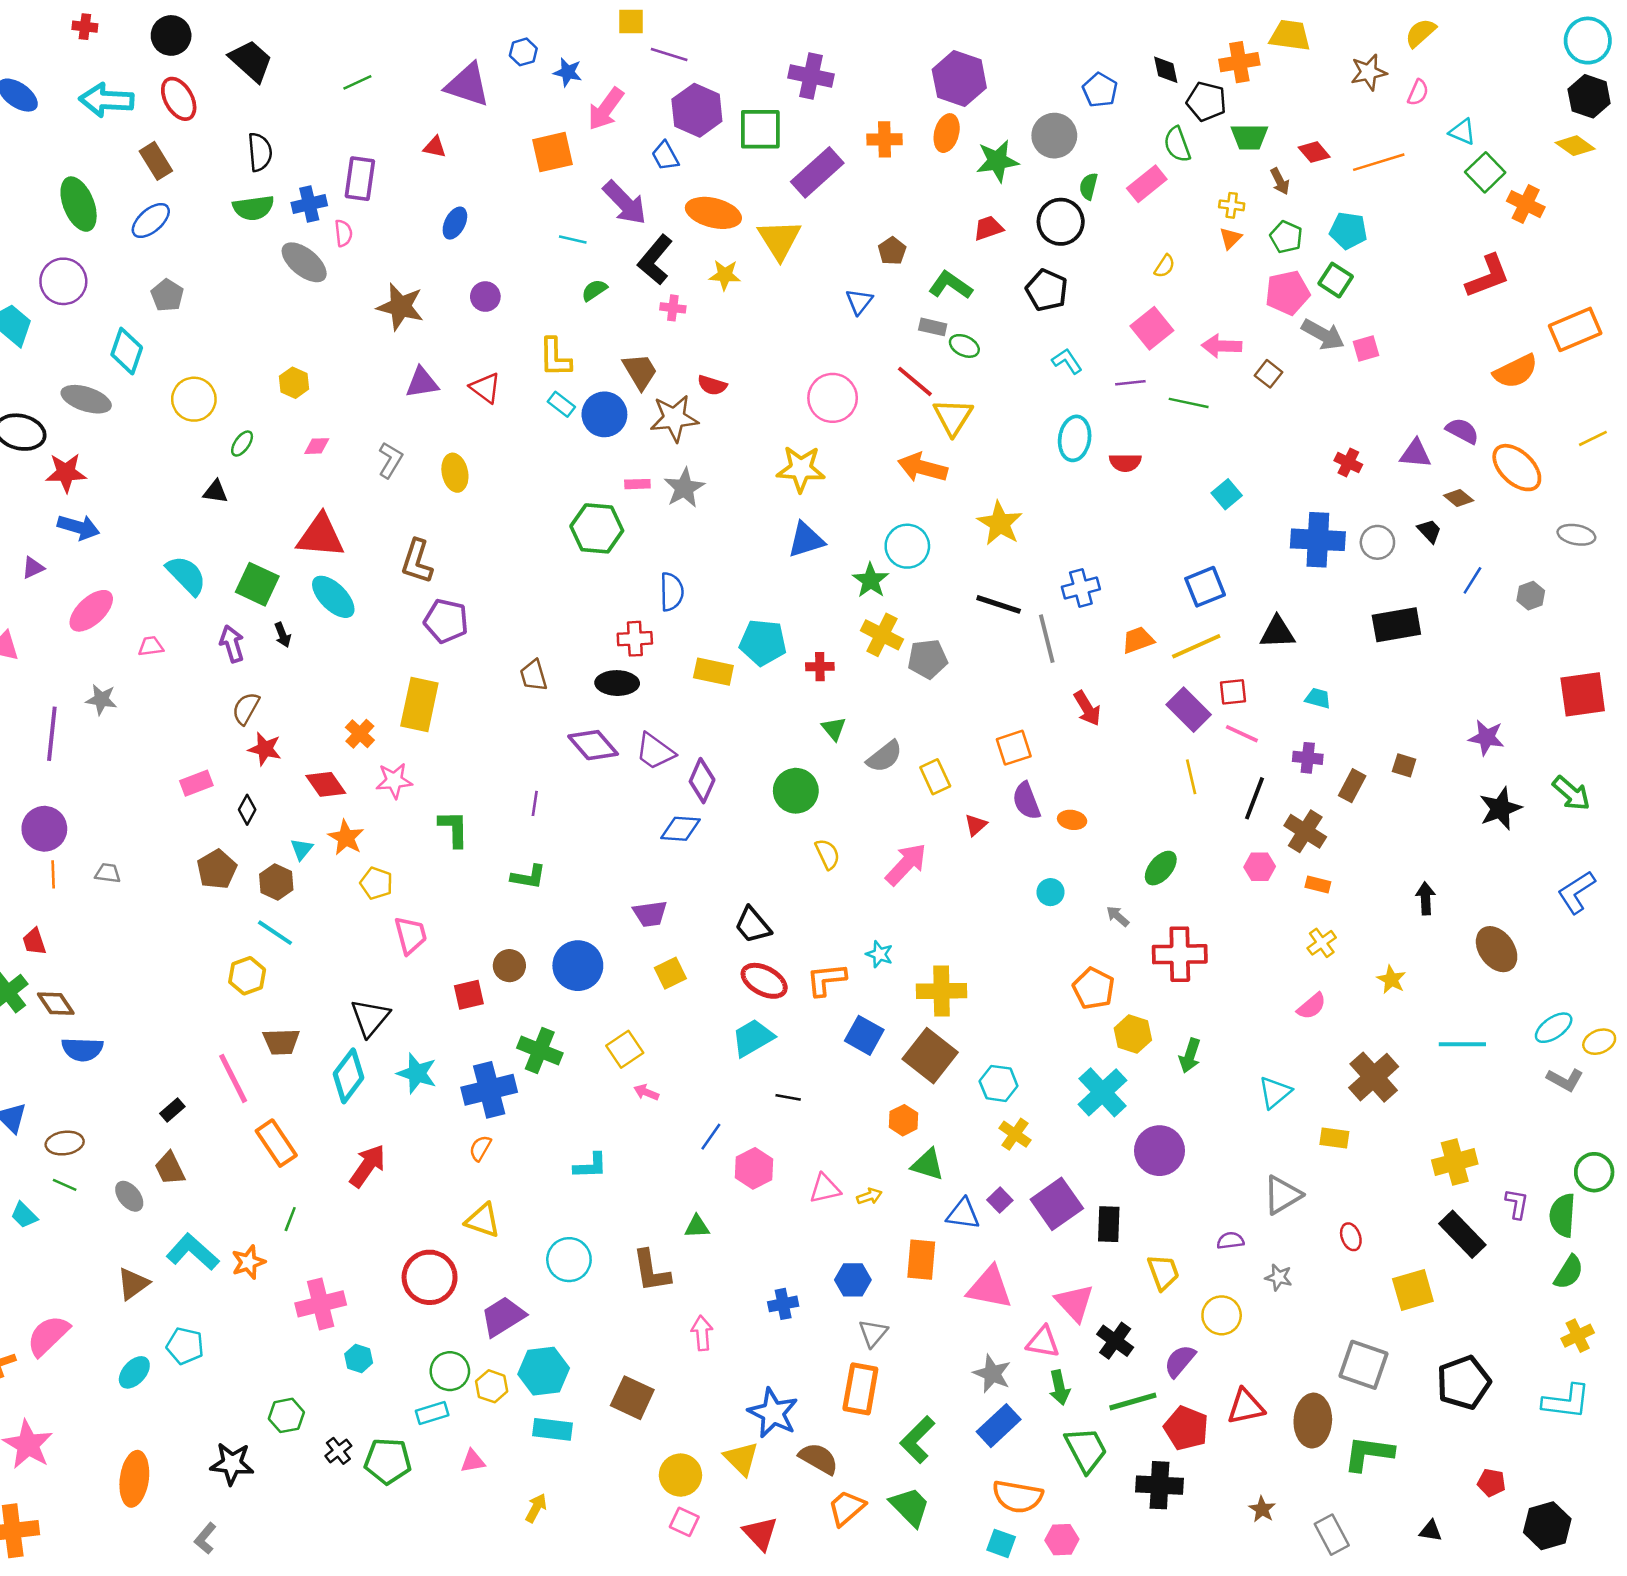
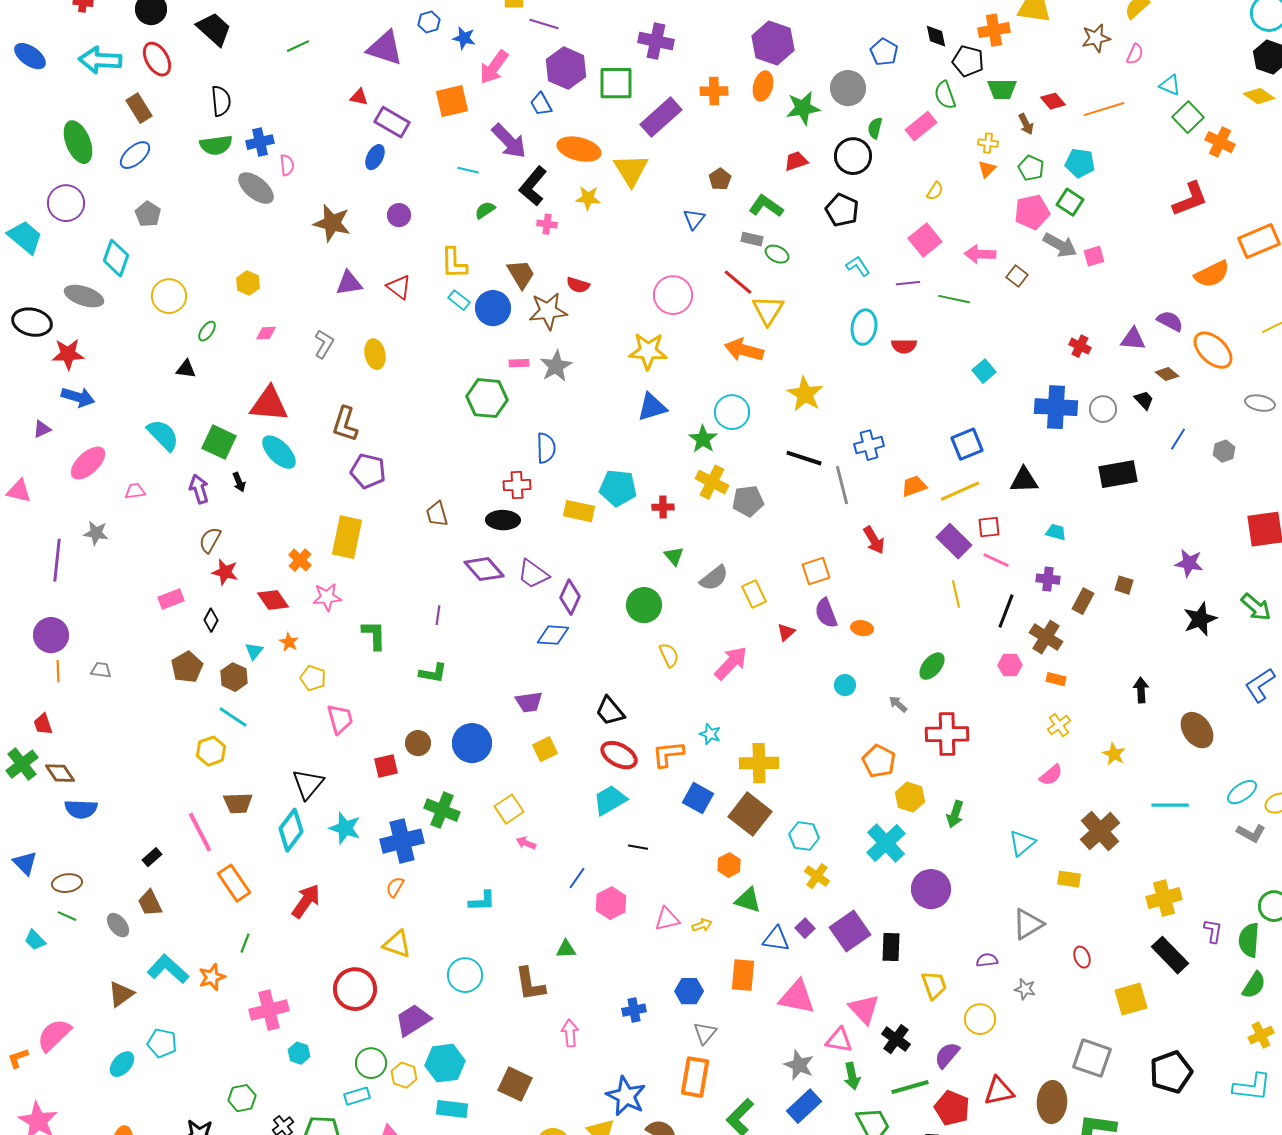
purple rectangle: (360, 179) -> (392, 122), moved, turned -68
orange star: (346, 838) -> (289, 642), size x0.7

